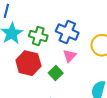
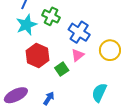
green cross: (38, 36) -> (51, 16), moved

